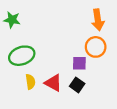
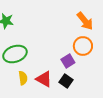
orange arrow: (98, 20) -> (85, 21), turned -30
purple square: (79, 63) -> (68, 61), turned -32

